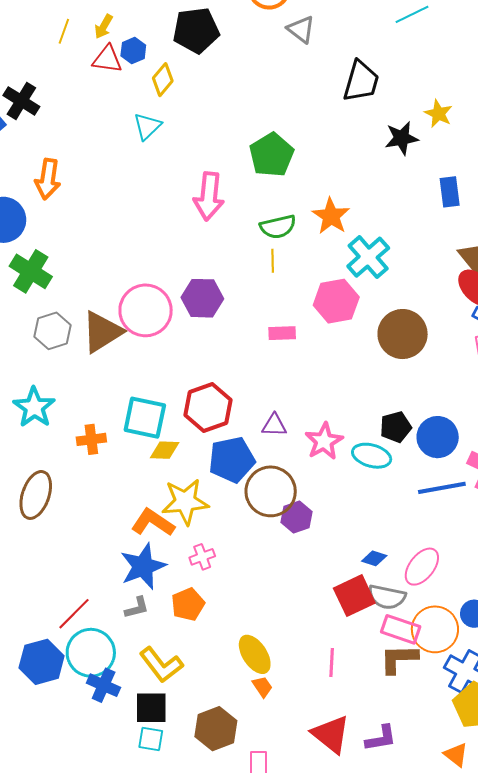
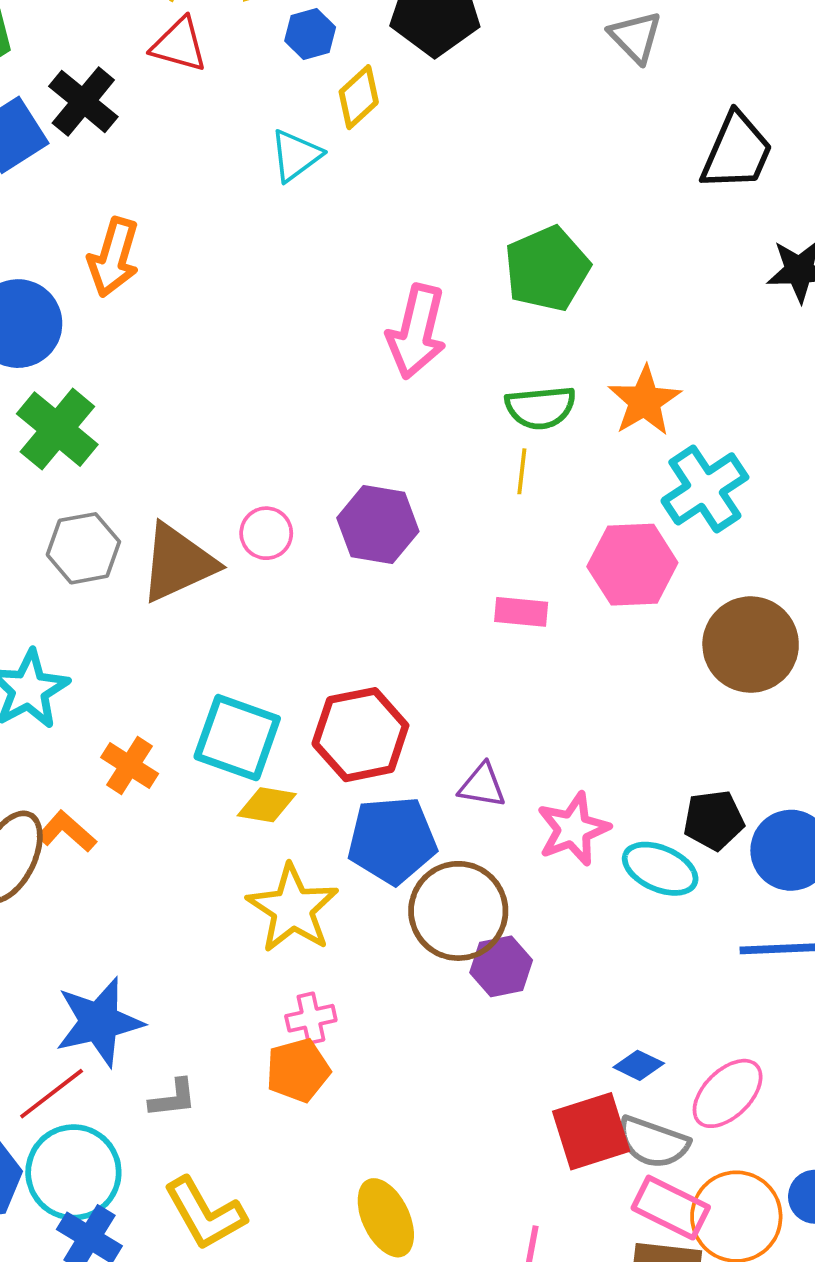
red triangle: (107, 59) -> (179, 45), moved
cyan triangle: (147, 126) -> (296, 155), moved
pink circle: (146, 310) -> (266, 533), size x0.5
orange cross: (91, 439) -> (130, 766), turned 32
yellow star: (185, 502) -> (293, 909), turned 30
orange L-shape: (153, 523) -> (67, 832), moved, size x0.7
blue star: (143, 566) -> (99, 1022), moved
orange pentagon: (188, 604) -> (298, 1070), moved

